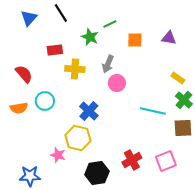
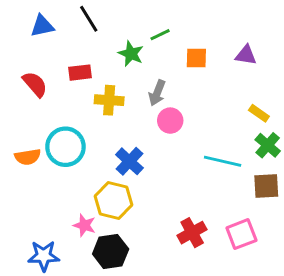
blue triangle: (29, 18) -> (42, 26), turned 36
red semicircle: (24, 74) -> (35, 84), moved
cyan circle: (45, 101) -> (65, 147), size x1.4
black hexagon: (97, 173) -> (111, 251), moved

